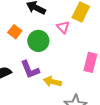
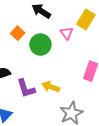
purple L-shape: (30, 70) -> (26, 88), moved

